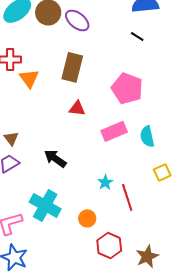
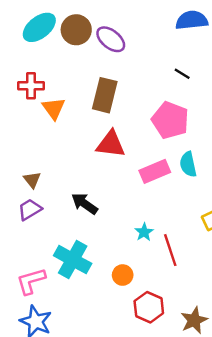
black line: (137, 36) -> (182, 74), moved
red triangle: (77, 108) -> (111, 144), size x1.5
cyan semicircle: (147, 136) -> (188, 164), moved

